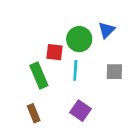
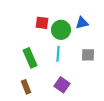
blue triangle: (107, 30) -> (82, 23), turned 32
red square: (54, 52) -> (42, 23), moved

